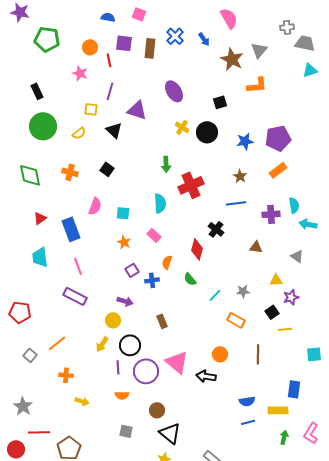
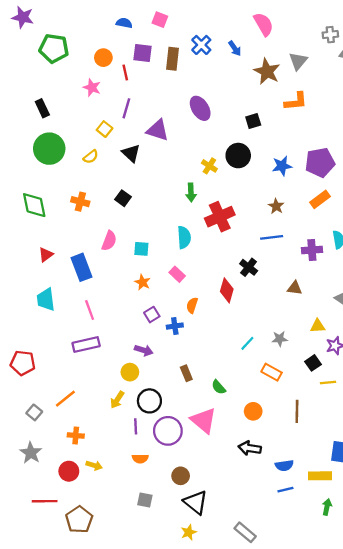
yellow square: (91, 109) -> (105, 129), turned 32
yellow cross: (182, 127) -> (209, 166), moved
green semicircle: (190, 279) -> (219, 387), moved
purple rectangle: (75, 296) -> (86, 344), turned -40
black arrow: (206, 376) -> (250, 448), moved
gray star: (23, 406) -> (31, 453), moved
red circle: (16, 449) -> (69, 471), moved

